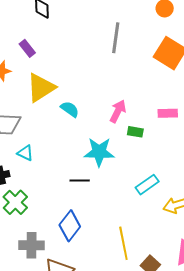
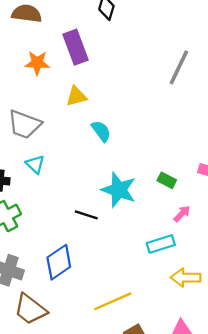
purple rectangle: (27, 48) -> (75, 47), size x1.6
yellow triangle: (41, 88) -> (76, 96), size x0.6
pink arrow: (118, 111) -> (182, 214), moved, size x0.7
yellow line: (123, 243) -> (113, 301), turned 60

